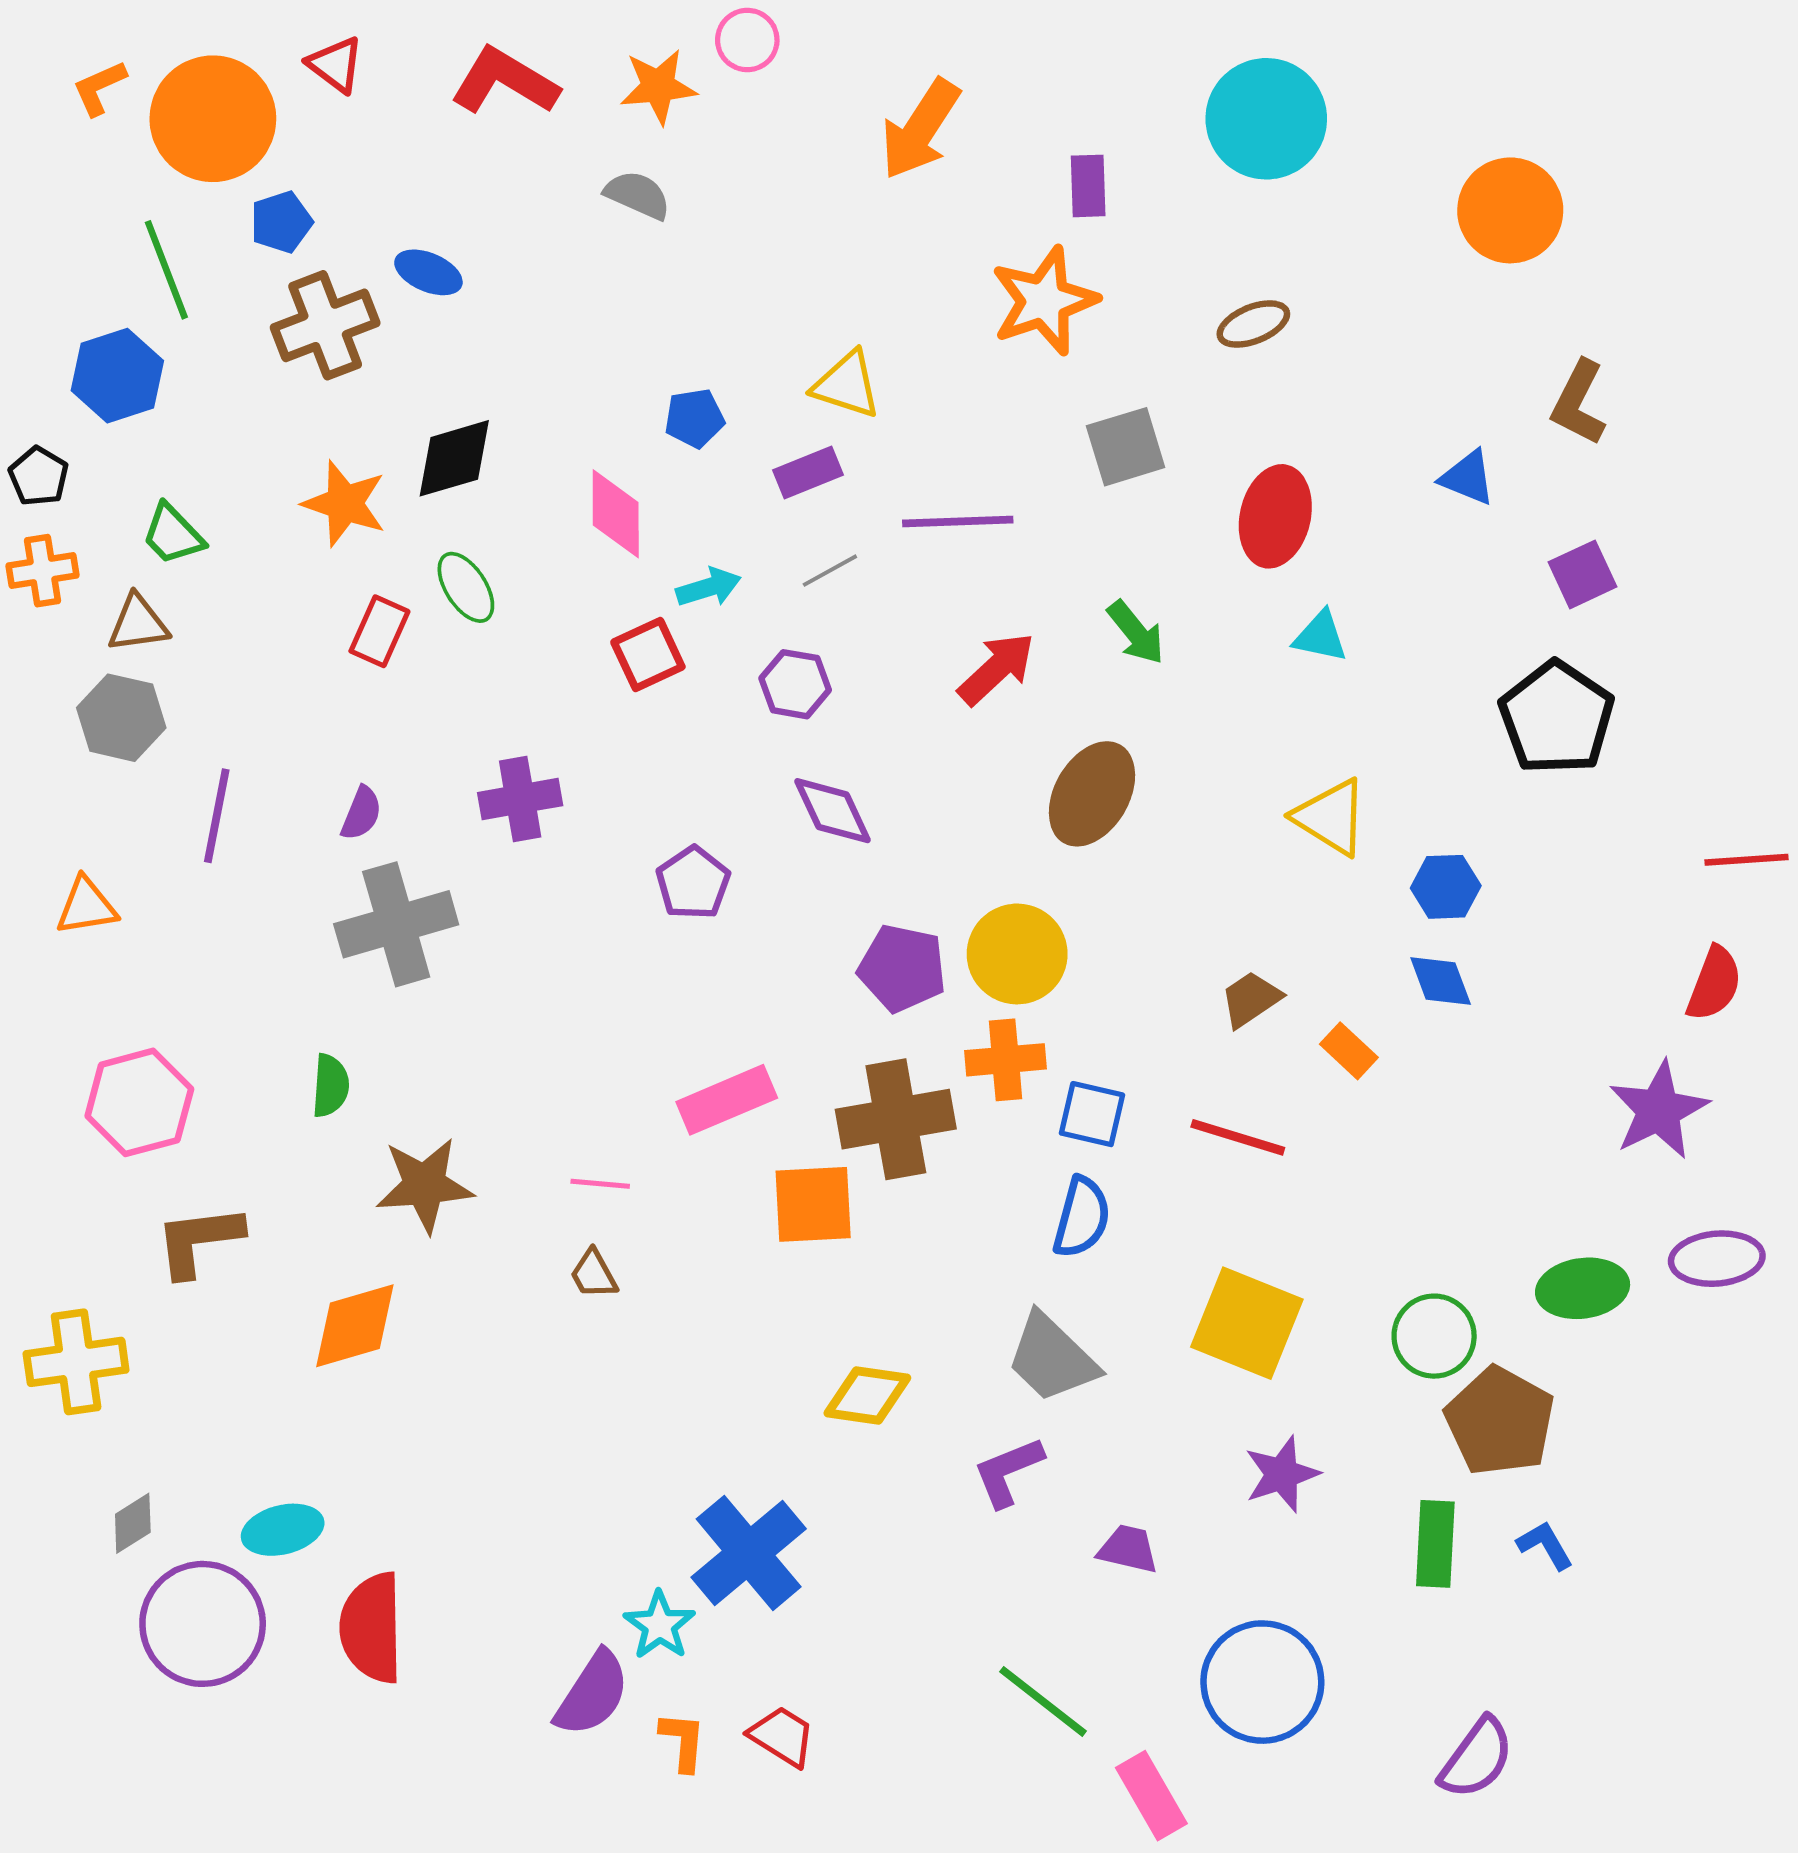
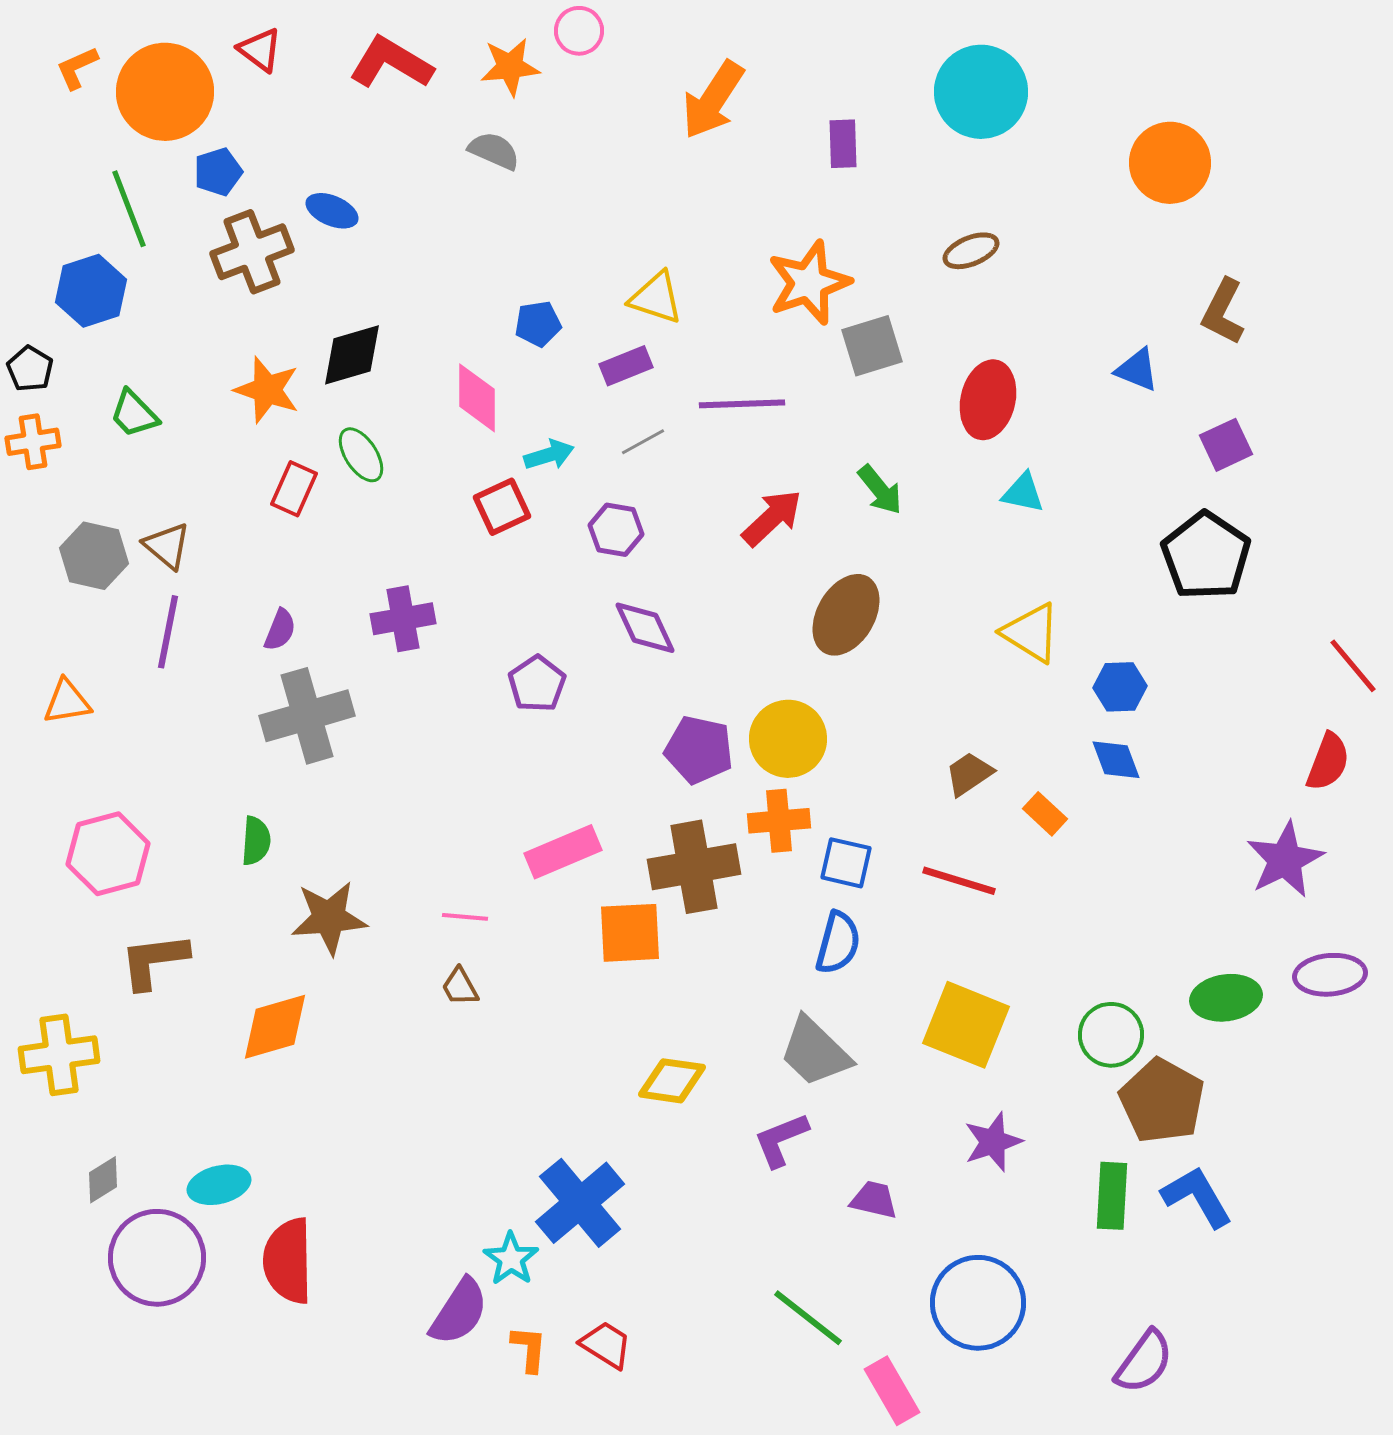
orange star: (1044, 301) -> (809, 283), moved
brown triangle: (138, 623) -> (167, 546), moved, turned 48
red line: (1746, 860) -> (1353, 666), turned 54
blue L-shape: (1545, 1545) -> (1197, 1197), size x1.6

